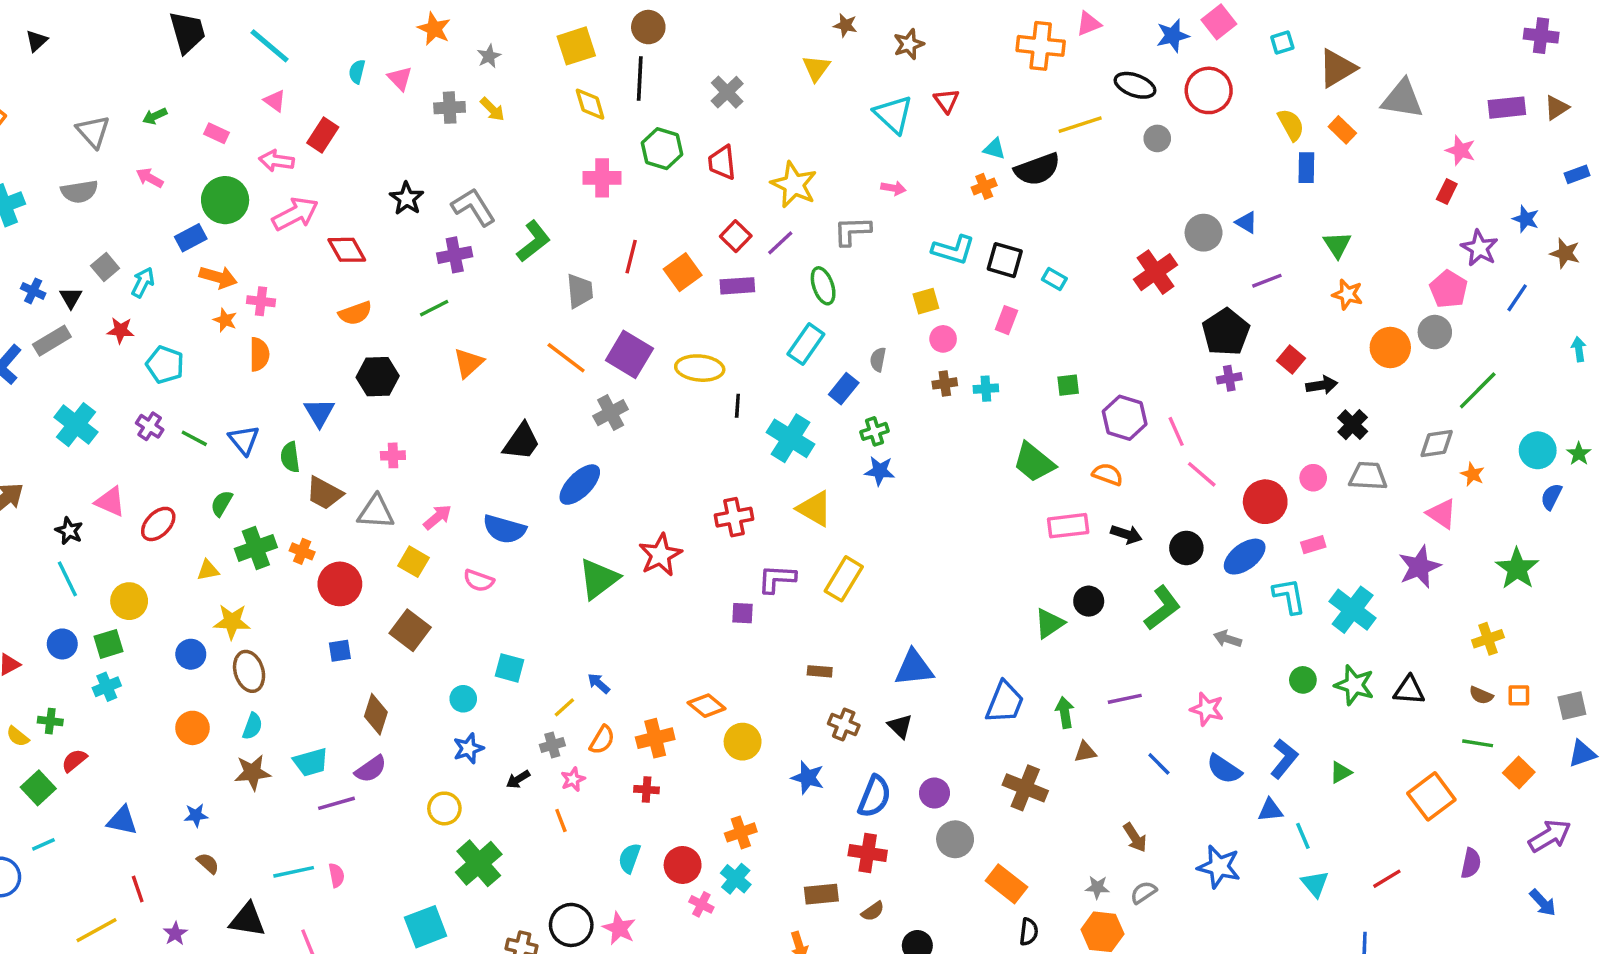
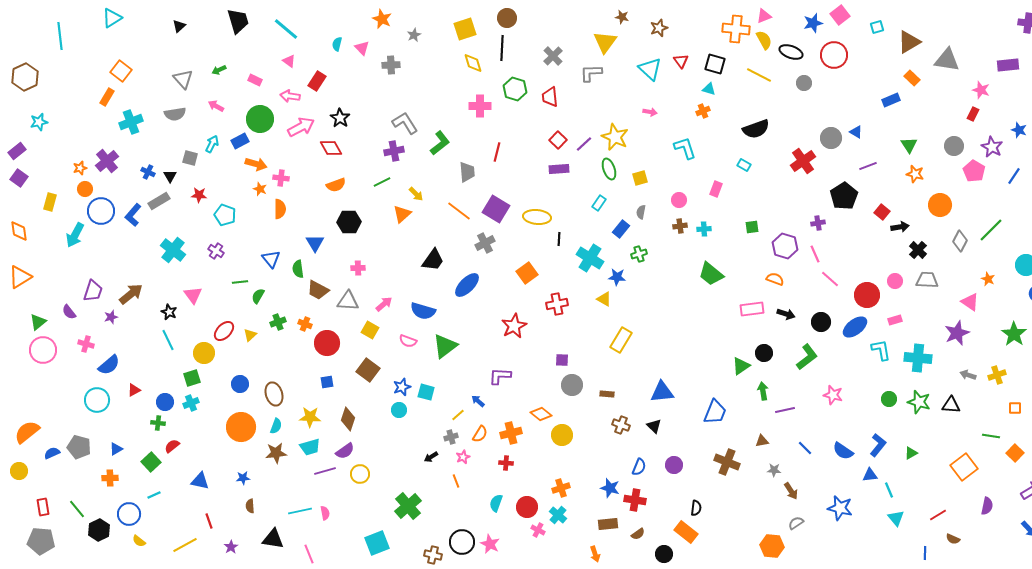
black triangle: (37, 41) -> (179, 26), moved
yellow triangle: (816, 68) -> (605, 42), size x1.4
yellow arrow: (492, 109) -> (416, 194), moved
yellow line: (1080, 125) -> (759, 75), turned 45
yellow semicircle: (1291, 125) -> (764, 40), moved
blue rectangle: (1306, 168) -> (891, 100), turned 66
black semicircle: (1037, 169) -> (756, 129), moved
yellow star: (794, 185) -> (615, 137), moved
black star: (407, 198) -> (340, 118), moved
gray L-shape: (852, 231) -> (591, 73), moved
cyan L-shape: (953, 250) -> (685, 148), turned -125
black square: (1005, 260) -> (715, 64), moved
gray square: (105, 267) -> (190, 158), turned -35
orange square: (683, 272) -> (527, 273), moved
cyan arrow: (143, 282) -> (212, 144), moved
yellow square: (926, 301) -> (640, 178), moved
gray circle: (1435, 332) -> (954, 146), moved
cyan rectangle: (806, 344) -> (599, 203), size x0.7
purple cross: (1229, 378) -> (818, 223), moved
green line: (194, 438) -> (240, 282), moved, turned -35
gray diamond: (1437, 443) -> (960, 241), moved, turned -55
green trapezoid: (1034, 462) -> (711, 274), moved
blue star: (880, 471) -> (617, 277), moved
pink triangle: (110, 502) -> (193, 295), turned 30
yellow triangle: (815, 509) -> (604, 299), size x0.7
red ellipse: (158, 524) -> (224, 331), moved
green cross: (256, 548) -> (278, 322), size x0.7
yellow triangle: (208, 570) -> (250, 335), turned -32
green triangle: (599, 579) -> (445, 346), moved
purple L-shape: (777, 579) -> (500, 376), moved
cyan cross: (1353, 610) -> (918, 358), turned -32
yellow star: (232, 622) -> (310, 417), moved
gray arrow: (1228, 639) -> (968, 375), moved
blue circle: (62, 644) -> (165, 402), moved
brown semicircle: (1481, 695) -> (953, 539), moved
pink star: (1207, 709) -> (833, 395), moved
green arrow: (1065, 712) -> (763, 391), moved
orange circle: (192, 728) -> (241, 427), size x1.5
yellow semicircle: (18, 736) -> (139, 541), moved
blue star: (468, 748) -> (402, 387), moved
blue star: (808, 778) -> (610, 488), moved
blue semicircle: (875, 796) -> (639, 467), size x0.7
yellow circle: (444, 808) -> (360, 474), moved
gray circle: (955, 839) -> (572, 385), moved
brown semicircle: (208, 863) -> (250, 506), turned -136
orange rectangle: (1006, 884) -> (686, 532), moved
gray star: (1097, 887) -> (774, 470), moved
black semicircle: (1029, 932) -> (696, 508), moved

